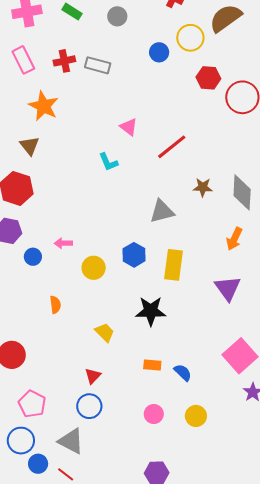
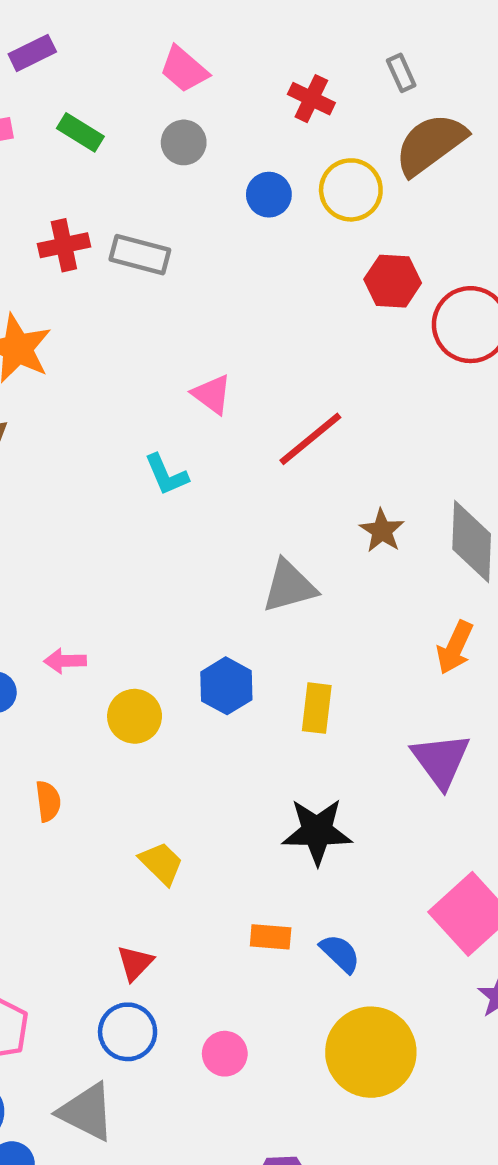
blue circle: (159, 52) -> (269, 195), moved
brown star: (203, 187) -> (382, 531), turned 30
yellow rectangle: (173, 265) -> (317, 708), size x0.7
black star: (151, 311) -> (317, 831), moved
pink circle: (154, 414) -> (225, 1054), moved
yellow circle: (196, 416) -> (371, 1052), size x1.8

